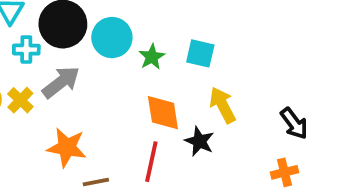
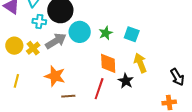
cyan circle: (112, 38) -> (80, 32), moved

